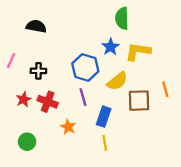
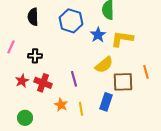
black semicircle: (36, 26) -> (33, 17), turned -102
blue hexagon: (85, 67) -> (71, 21), moved
blue rectangle: (104, 117) -> (106, 102), moved
yellow line: (105, 143) -> (81, 109), moved

